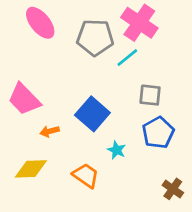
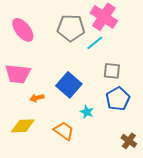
pink ellipse: (40, 23) -> (23, 30), moved
pink trapezoid: (24, 99) -> (18, 74), turned -40

